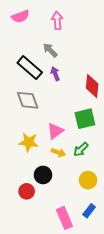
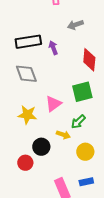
gray arrow: (50, 50) -> (75, 25), moved, turned -63
black rectangle: (30, 68) -> (28, 42), turned -50
yellow arrow: (58, 152) -> (63, 135), moved
blue rectangle: (89, 211) -> (86, 182), turned 40

